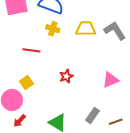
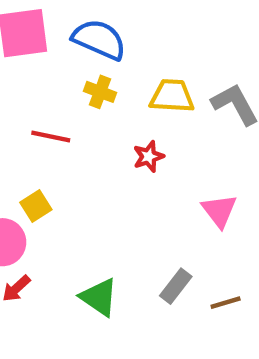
red star: (66, 76) -> (149, 157), moved
pink triangle: (110, 80) -> (219, 211), turned -48

